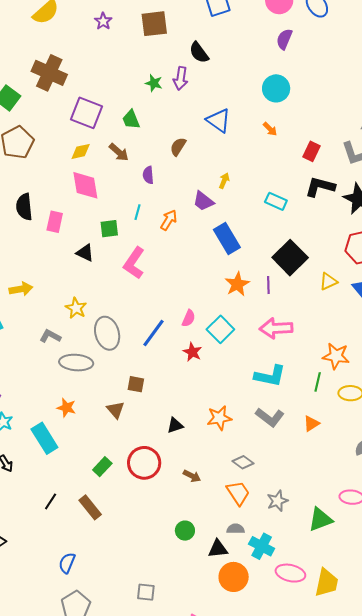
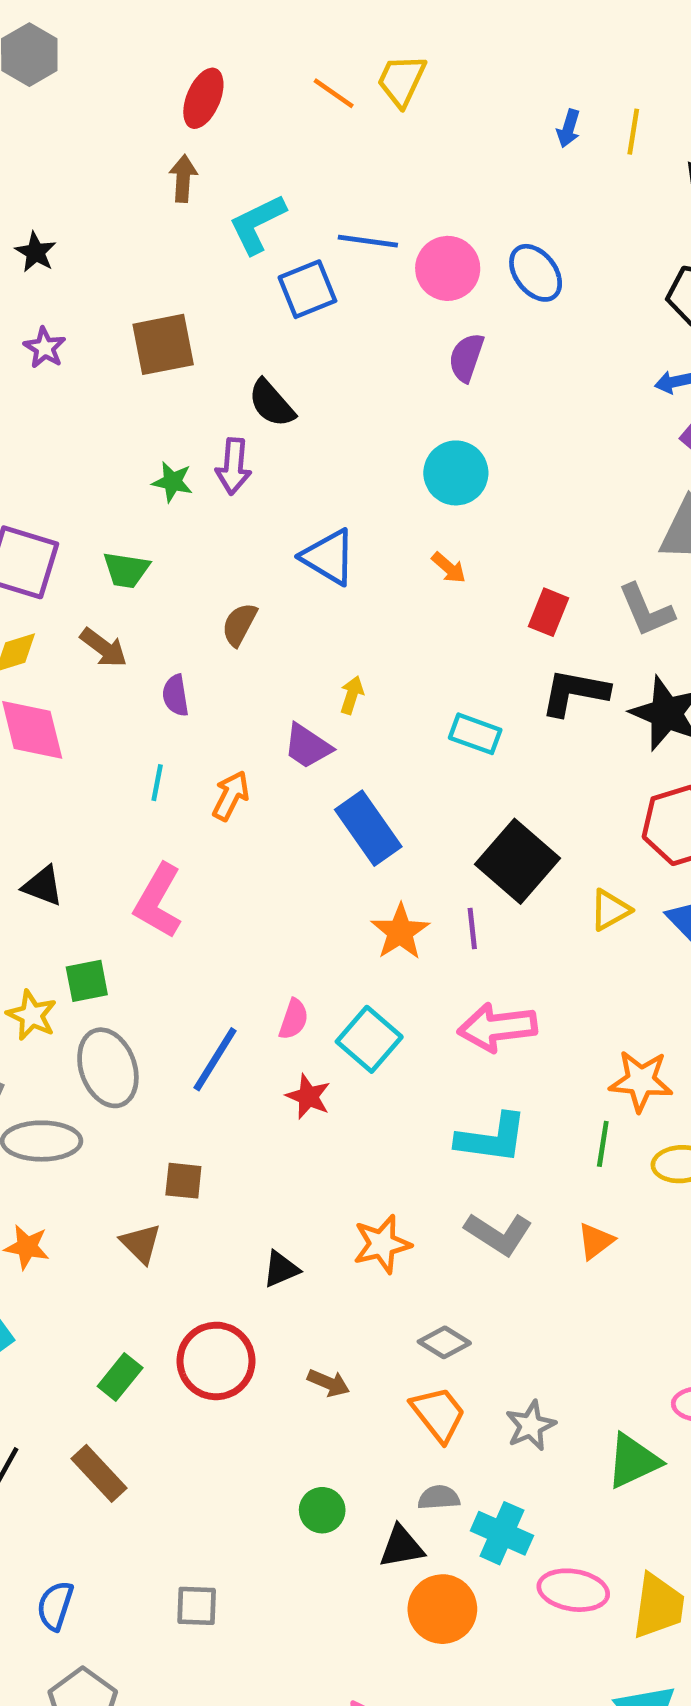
green trapezoid: (131, 120) -> (126, 570), turned -55
green square: (109, 229) -> (87, 981), moved
gray square: (146, 592) -> (197, 1606), moved

